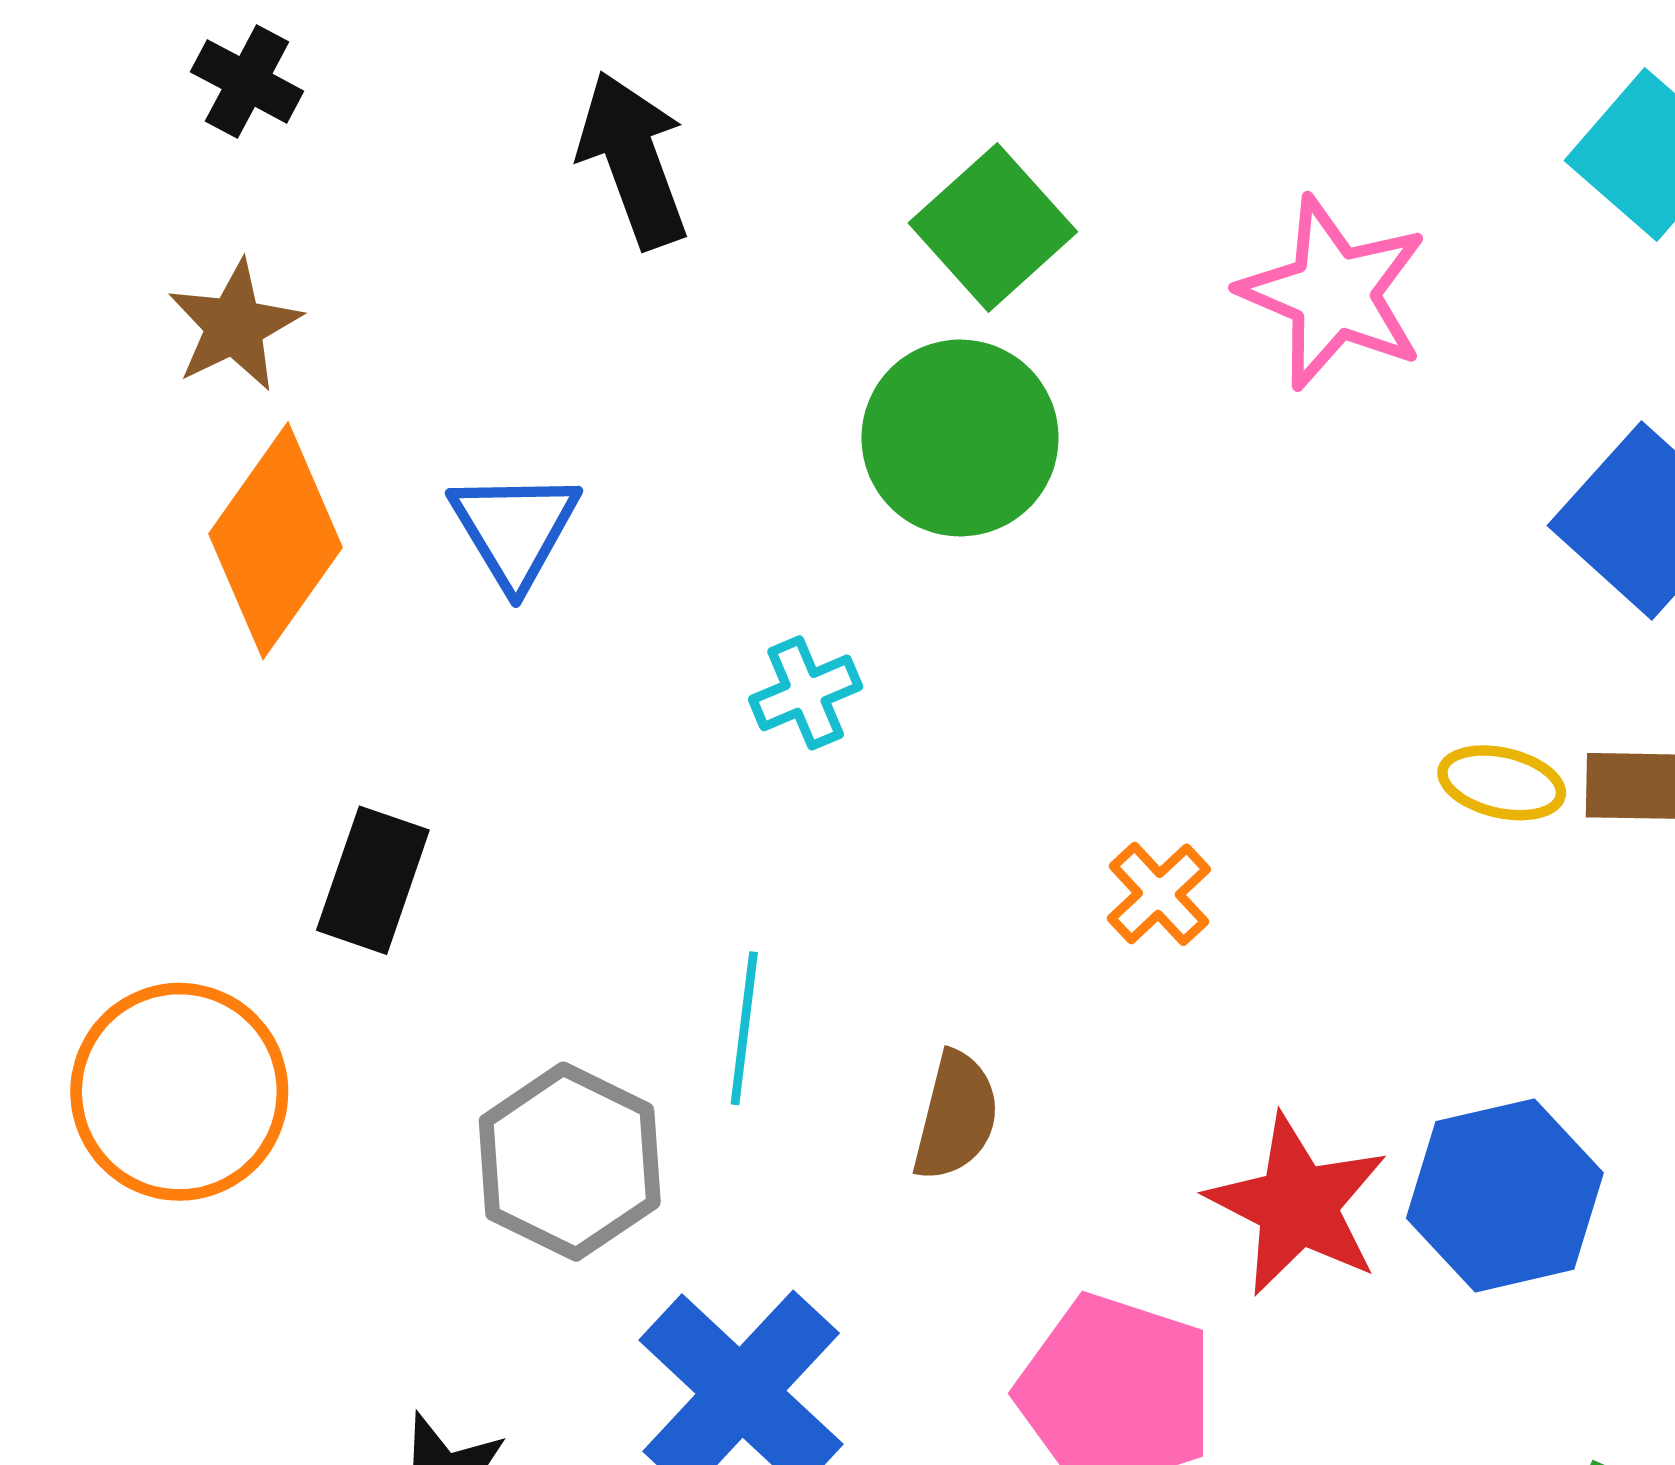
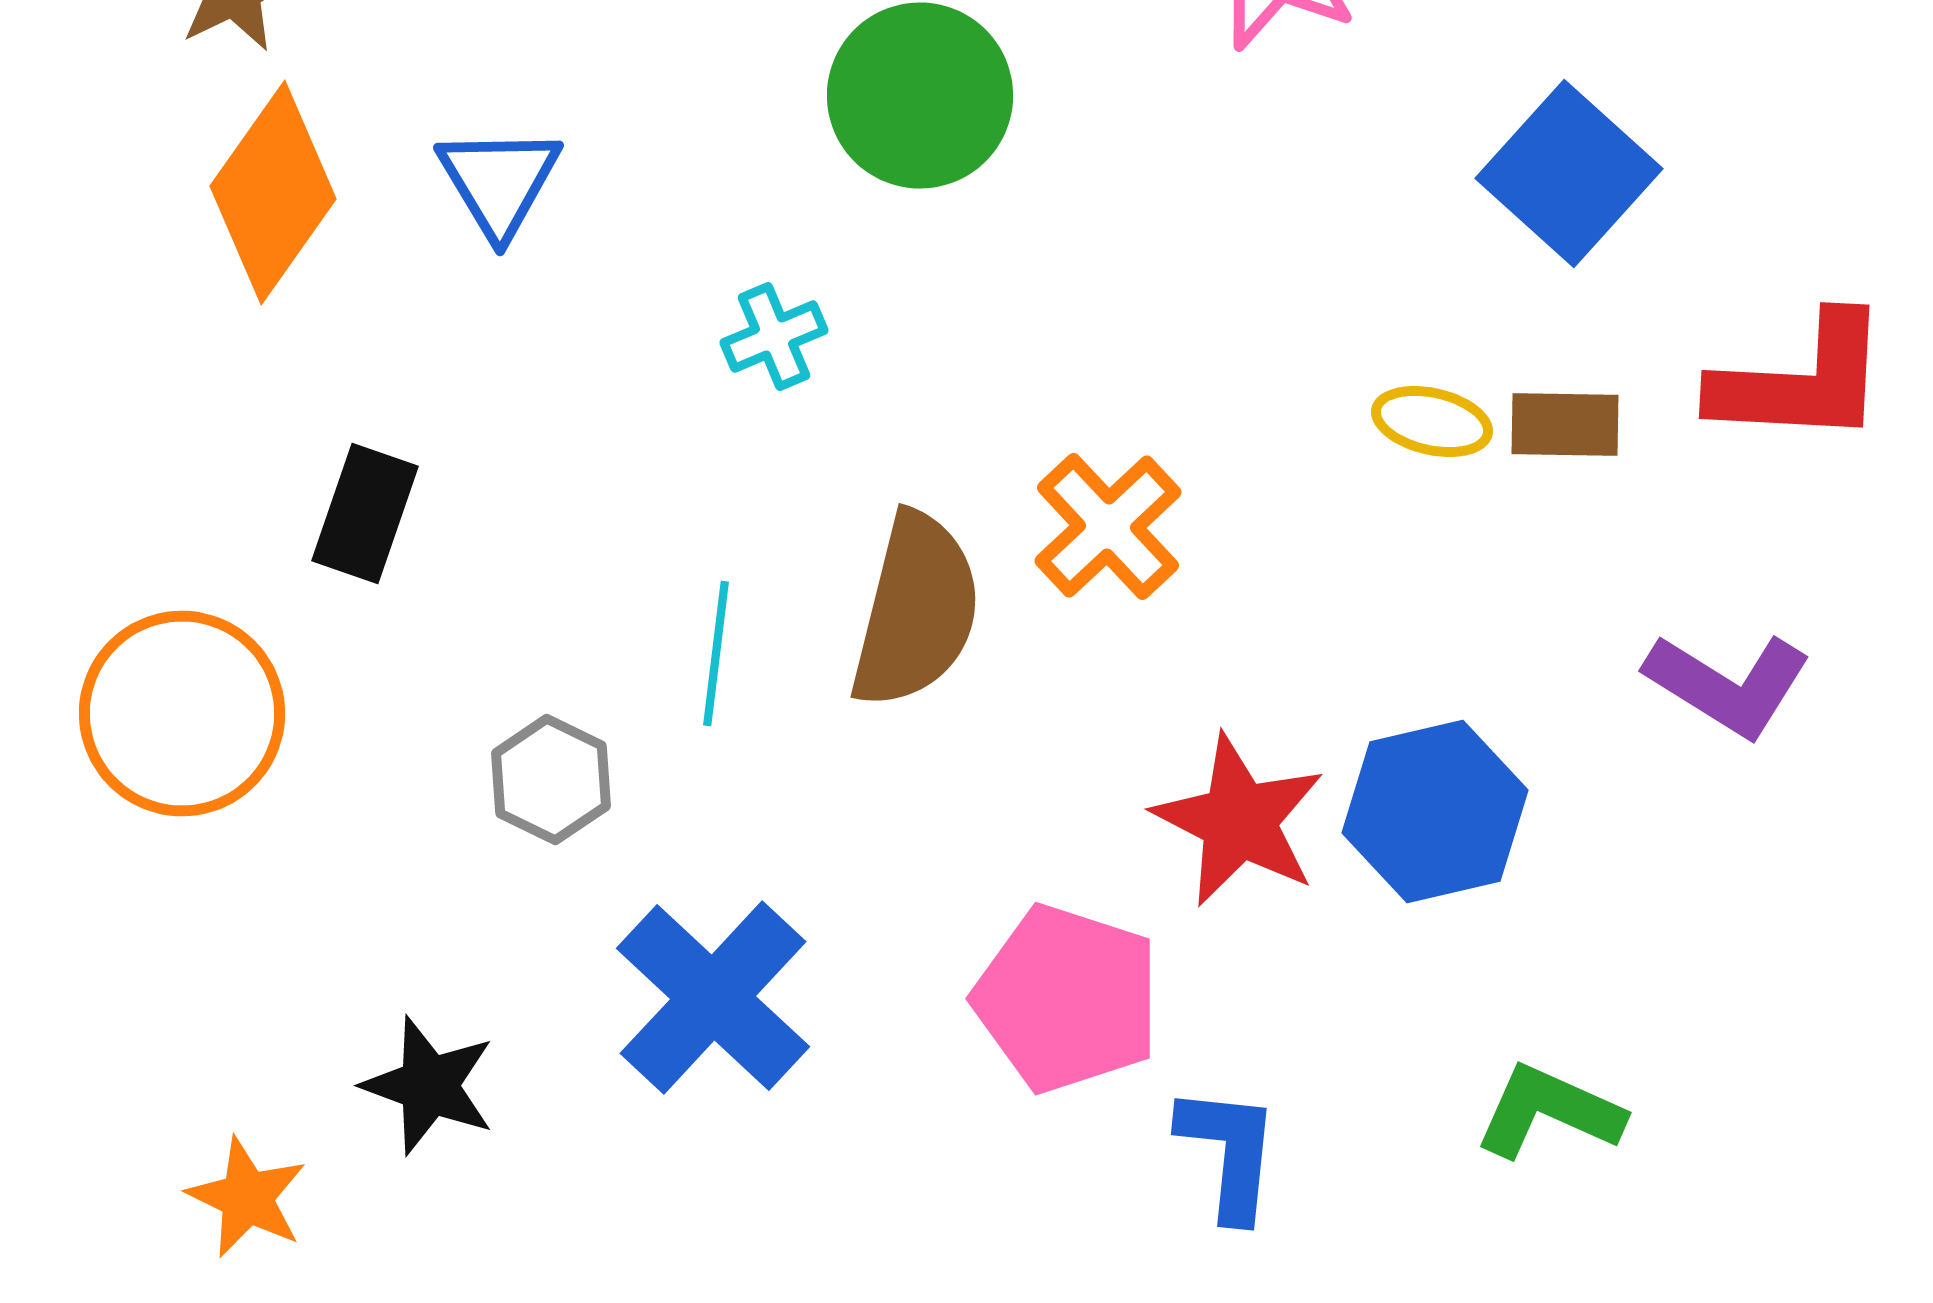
orange cross: (1159, 894) -> (1108, 527), size x1.5
brown semicircle: (956, 1116) -> (916, 611), moved, size x1.6
gray hexagon: (570, 1162) -> (551, 780), size x0.7

